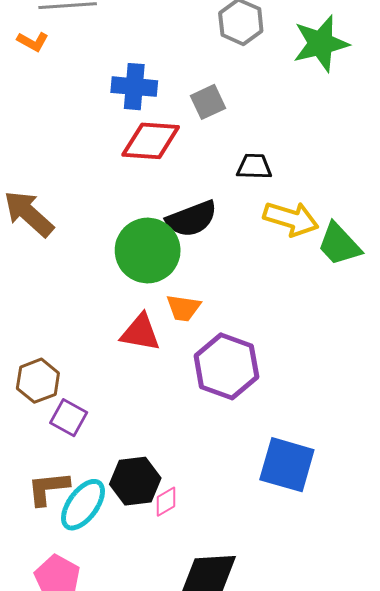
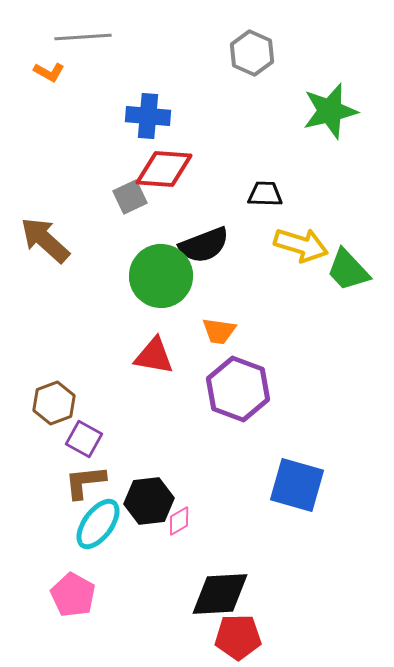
green star: (321, 44) -> (330, 111), moved
gray square: (208, 102) -> (130, 197), moved
orange trapezoid: (183, 308) -> (219, 331), moved
brown L-shape: (48, 488) -> (85, 482), moved

